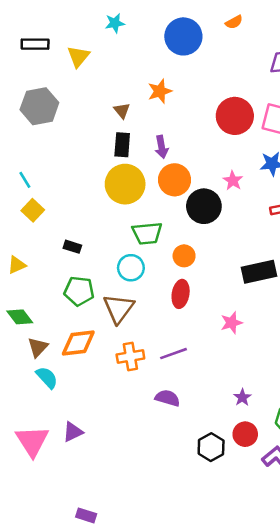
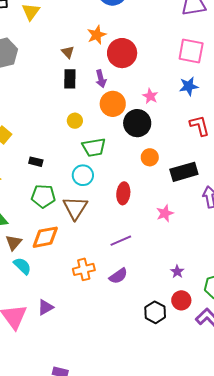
red circle: (235, 116) -> (122, 53), moved
pink star: (233, 181) -> (150, 96), moved
yellow circle: (125, 184) -> (75, 121), moved, size x0.5
orange circle: (184, 256) -> (150, 157), moved
orange cross: (130, 357) -> (84, 269), moved
purple semicircle: (168, 398) -> (118, 276), turned 132

